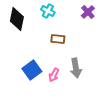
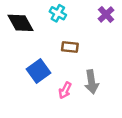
black diamond: (17, 19) -> (20, 23), turned -40
blue square: (32, 70) -> (39, 71), moved

